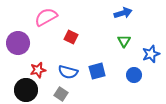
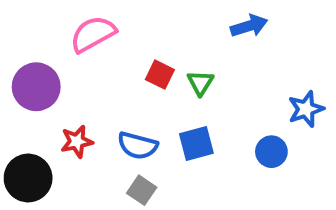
red square: (71, 37) -> (160, 75), moved
green triangle: (124, 41) -> (200, 83), moved
black circle: (26, 90) -> (28, 178), moved
gray square: (61, 94) -> (142, 190), moved

